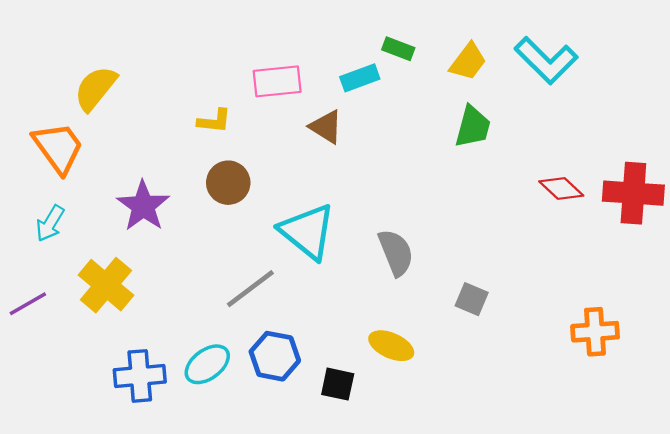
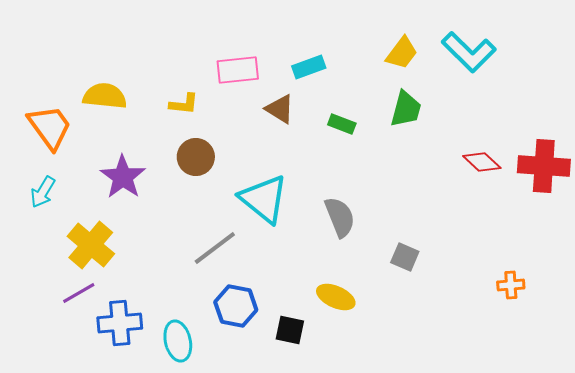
green rectangle: (398, 49) -> (342, 124), moved
yellow semicircle: (95, 88) -> (105, 96), moved, turned 57
purple line: (28, 304) -> (79, 293), moved
orange cross: (595, 332) -> (511, 285), size x0.7
cyan ellipse: (207, 364) -> (178, 341), moved, turned -66

